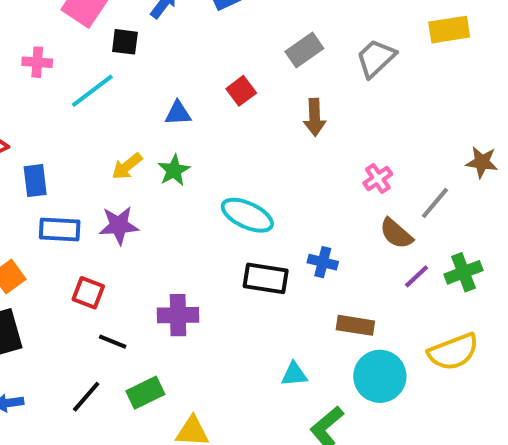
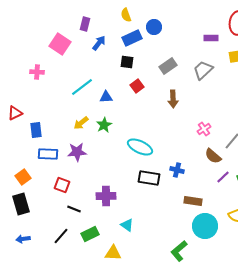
black square: (125, 42) -> (127, 62), moved
cyan line: (92, 91) -> (82, 87), moved
cyan triangle: (294, 374) -> (127, 225), moved, turned 40

